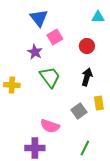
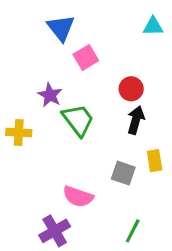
red circle: (87, 46) -> (131, 89), moved
purple star: (35, 52) -> (50, 95), moved
gray square: (79, 111) -> (123, 173), turned -35
purple cross: (35, 148) -> (55, 231), turned -30

